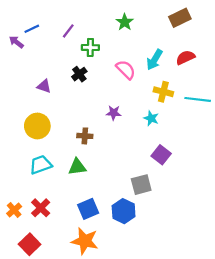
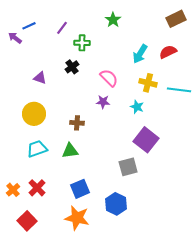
brown rectangle: (180, 18) -> (176, 19), moved
pink semicircle: (126, 70) -> (109, 78), moved
purple square: (161, 155) -> (146, 140), size x1.4
blue hexagon: (124, 211) -> (116, 204), moved

